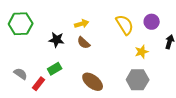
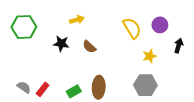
yellow arrow: (82, 24) -> (77, 20), moved
green rectangle: (55, 69) -> (74, 91), moved
gray semicircle: (21, 74) -> (24, 87), moved
brown ellipse: (93, 82) -> (99, 87), turned 55

